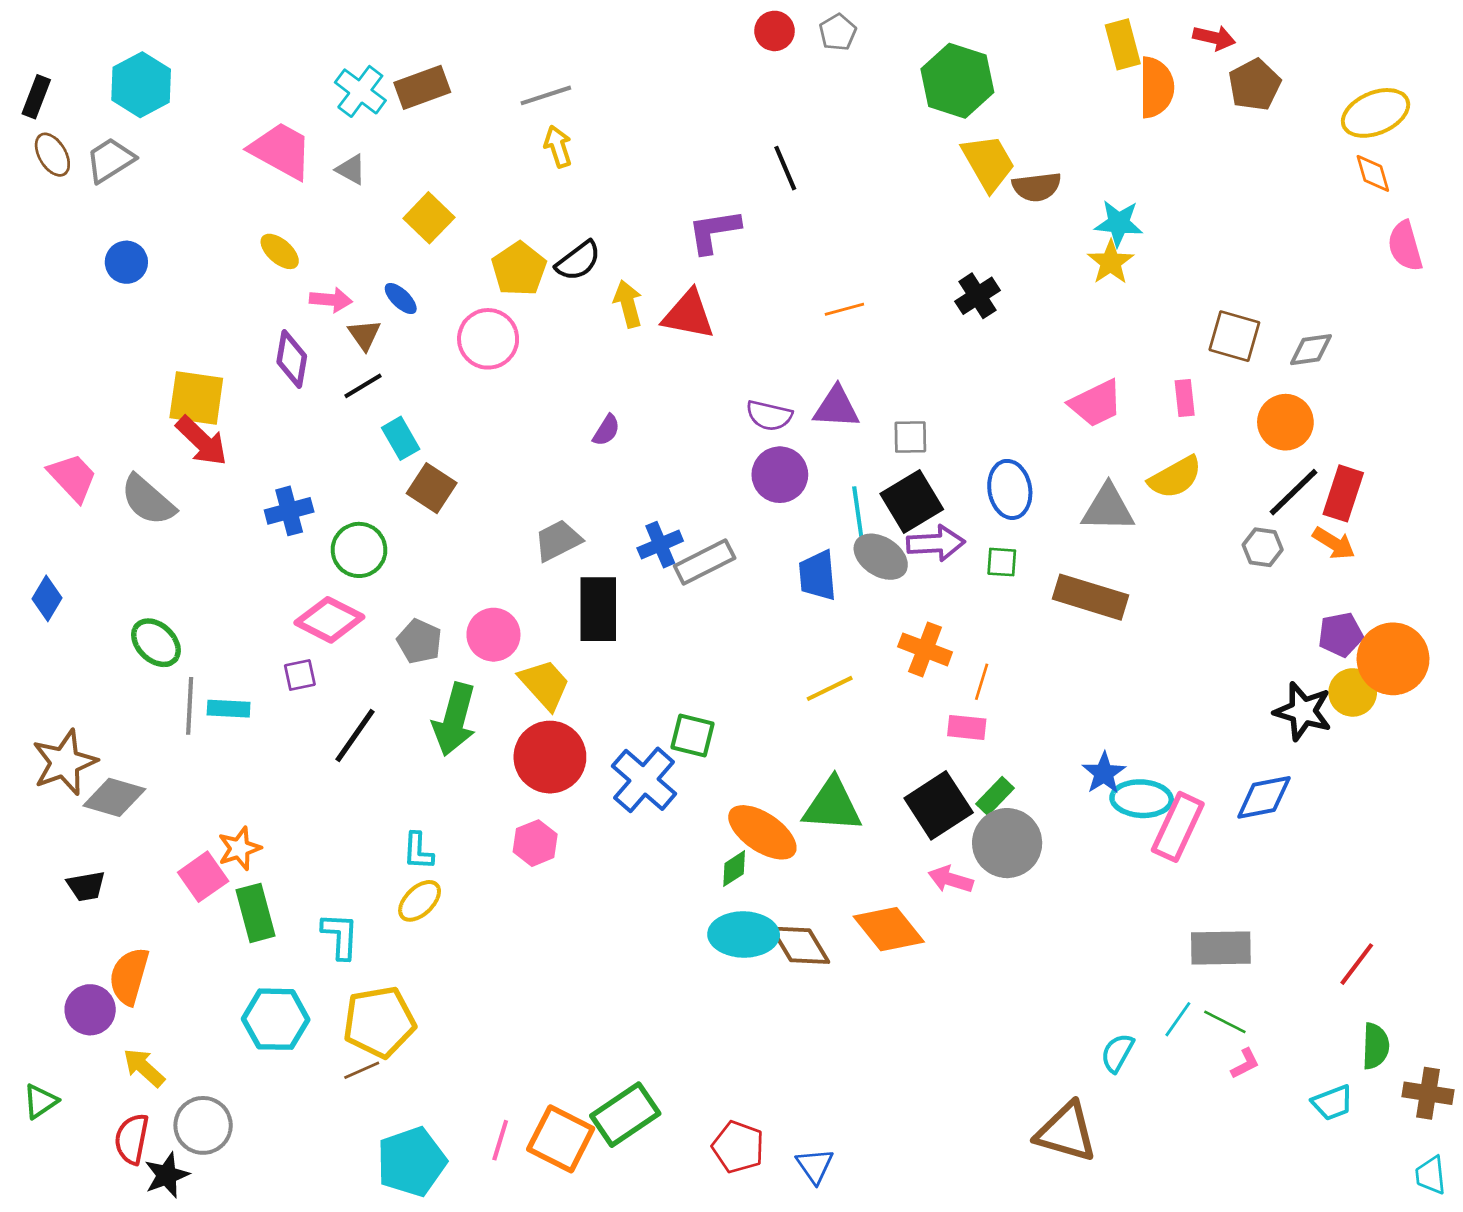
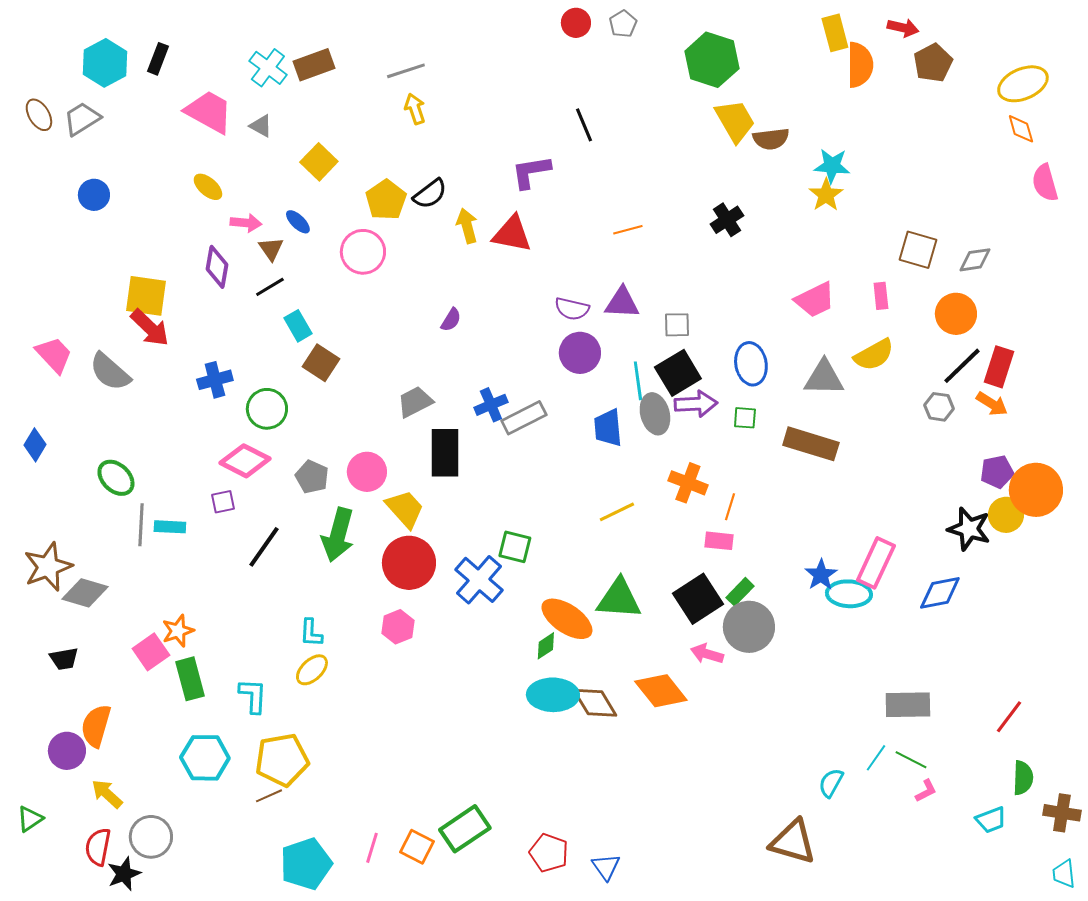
black rectangle: (36, 97) -> (158, 59), moved
gray ellipse: (881, 557) -> (655, 414), turned 42
pink rectangle: (1178, 827) -> (876, 563), moved
orange square: (561, 1139) -> (417, 847), size x0.7

